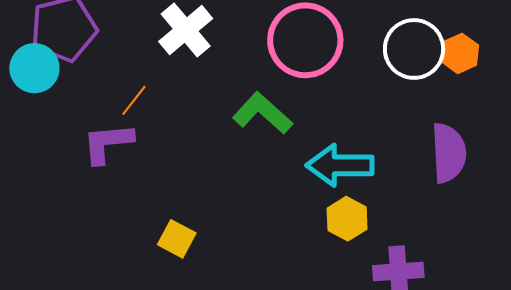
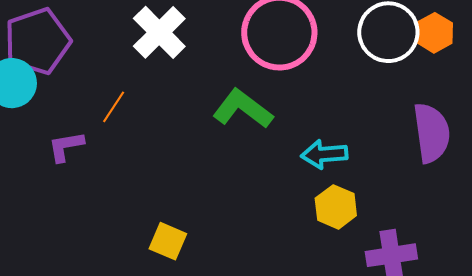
purple L-shape: (108, 143) -> (66, 146), moved, size x0.7
cyan arrow: (340, 165) -> (324, 154), size x0.7

